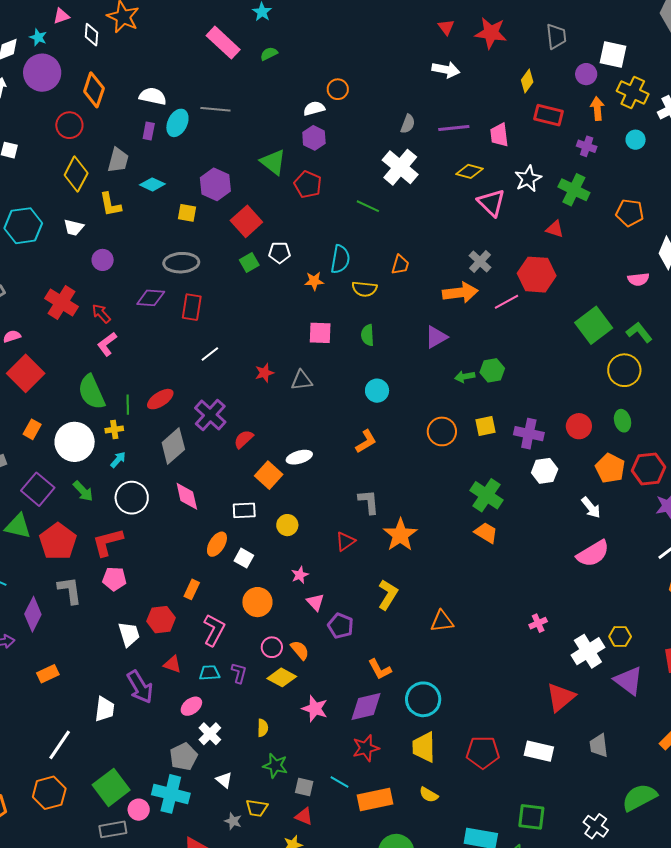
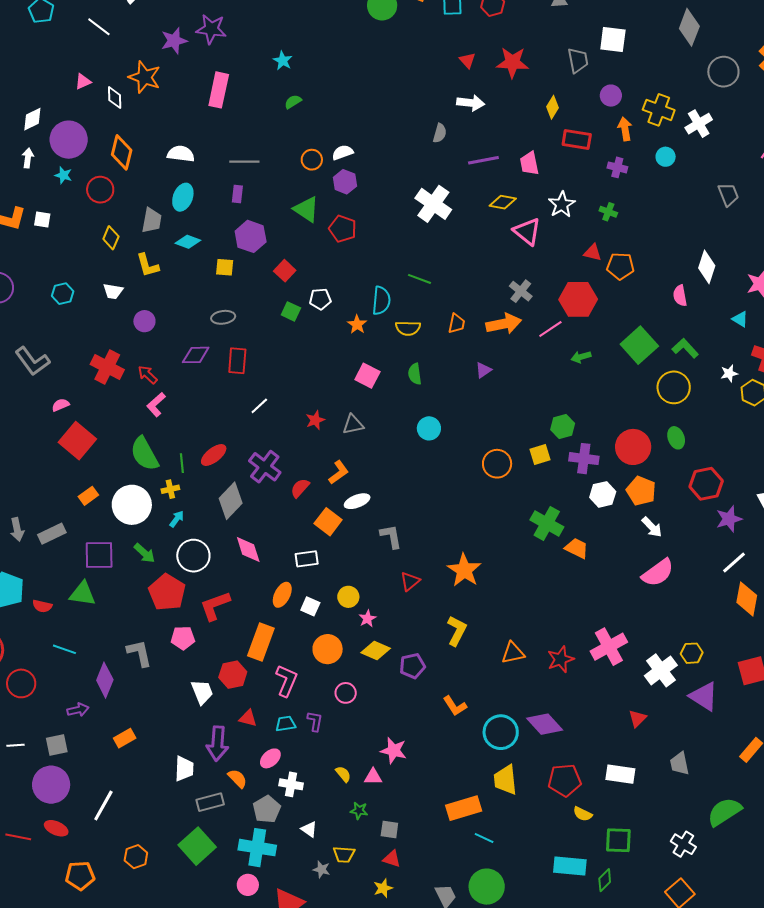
cyan star: (38, 37) -> (63, 175), moved
pink rectangle: (223, 43) -> (219, 90), moved, turned 64
white square: (613, 54) -> (613, 39), moved
orange circle: (338, 89) -> (312, 160), moved
cyan ellipse: (177, 123) -> (183, 197), moved
gray semicircle: (408, 124) -> (440, 133), moved
purple rectangle: (149, 131) -> (237, 194), moved
yellow diamond: (76, 174) -> (111, 238), size x0.7
green cross: (574, 190) -> (608, 212), size x0.6
green line: (368, 206) -> (419, 279), moved
orange pentagon: (630, 213) -> (620, 266), moved
red square: (246, 221) -> (285, 271), size x0.7
cyan hexagon: (23, 226) -> (63, 294), size x0.6
green square: (249, 262) -> (291, 311), turned -30
gray ellipse: (181, 263) -> (223, 317), size x0.7
orange trapezoid: (400, 265) -> (457, 323), moved
pink semicircle: (638, 279) -> (680, 296), turned 90
orange star: (314, 281) -> (357, 324), turned -30
pink square: (320, 333) -> (367, 376), turned 30
purple triangle: (436, 337) -> (483, 370), size x0.7
green hexagon: (492, 370) -> (563, 427), moved
green arrow: (465, 377) -> (581, 357), moved
red circle: (579, 426) -> (633, 447), size x1.4
orange rectangle: (32, 429) -> (88, 496), turned 30
orange L-shape: (366, 441) -> (339, 472), moved
orange pentagon: (610, 468) -> (641, 491), moved
purple square: (38, 489) -> (99, 555), turned -36
gray L-shape: (369, 502) -> (391, 536), moved
yellow circle: (287, 525) -> (348, 597), moved
orange trapezoid: (486, 533) -> (577, 548), moved
red pentagon: (58, 541) -> (167, 592), moved
red L-shape: (108, 542) -> (215, 606), moved
orange rectangle: (192, 589) -> (261, 642), size x1.8
pink triangle: (315, 602) -> (373, 777), moved, turned -42
pink cross: (538, 623) -> (609, 647), size x2.0
purple pentagon: (341, 626) -> (412, 666), turned -30
orange semicircle: (300, 650) -> (237, 778), moved
yellow diamond: (282, 677) -> (376, 650), moved
purple arrow: (140, 687) -> (218, 744), turned 40
red triangle: (561, 697) -> (637, 718), size x0.6
purple diamond: (366, 706) -> (545, 724), moved, turned 66
yellow semicircle: (263, 728) -> (343, 774), turned -36
white cross: (210, 734) -> (291, 784), turned -30
white line: (60, 745) -> (103, 805), moved
red star: (366, 748) -> (561, 659), moved
green star: (275, 766) -> (359, 811), size x0.7
cyan line: (339, 782) -> (484, 838), moved
orange hexagon: (49, 793) -> (136, 857), size x0.7
yellow semicircle: (429, 795) -> (583, 814), moved
orange rectangle: (375, 799) -> (464, 808), moved
pink circle: (139, 810) -> (248, 885), moved
gray rectangle: (113, 829) -> (210, 802), moved

